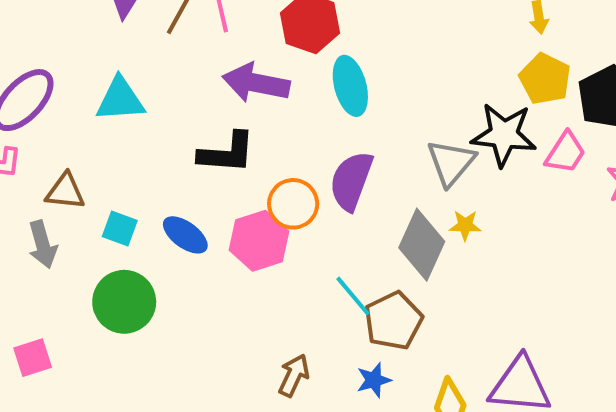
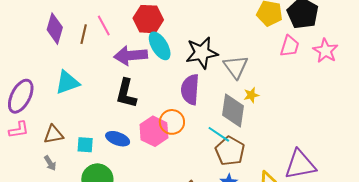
cyan ellipse: (350, 86) -> (160, 46), moved
black star: (504, 135) -> (202, 53), moved
black L-shape: (227, 153) -> (126, 93), turned 116
orange circle: (293, 204) -> (172, 122), moved
gray arrow: (43, 244) -> (50, 163), size x0.7
cyan line: (353, 296) -> (219, 134), moved

